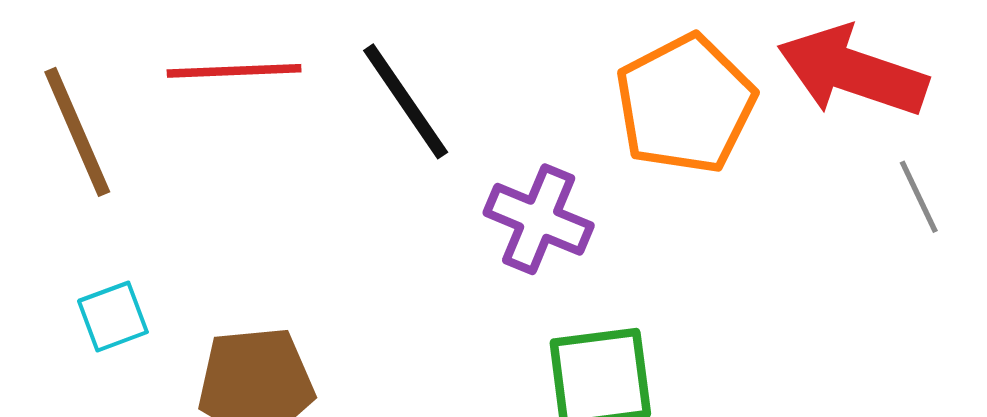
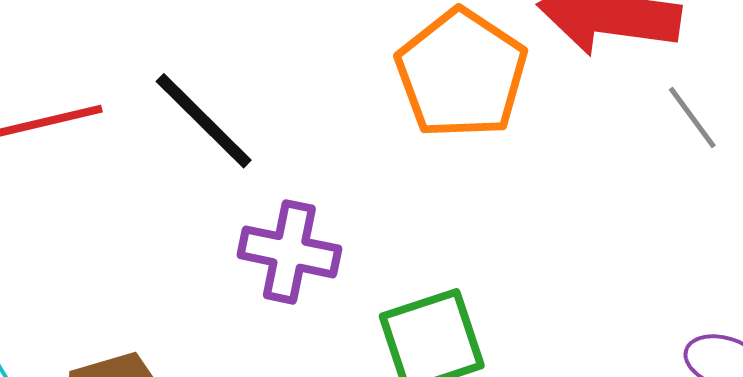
purple cross: (539, 219) -> (289, 252), moved

